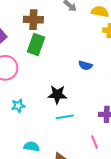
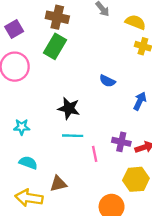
cyan star: (18, 106) -> (22, 127), moved
pink line: (94, 142) -> (95, 154), moved

